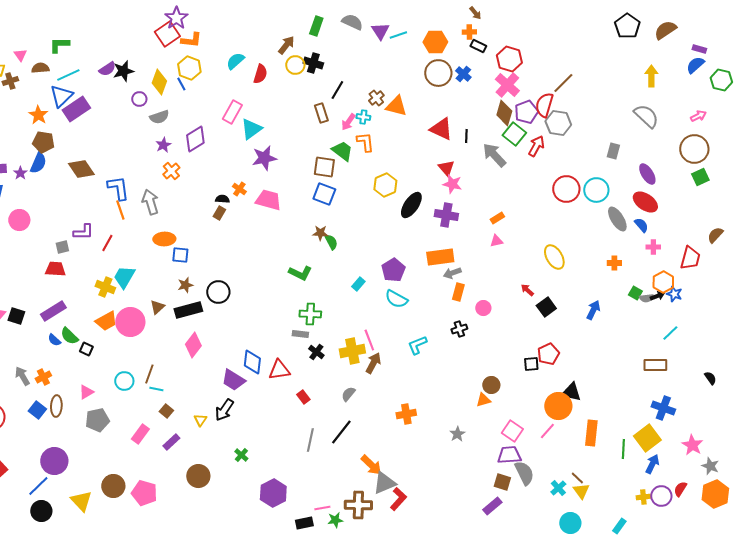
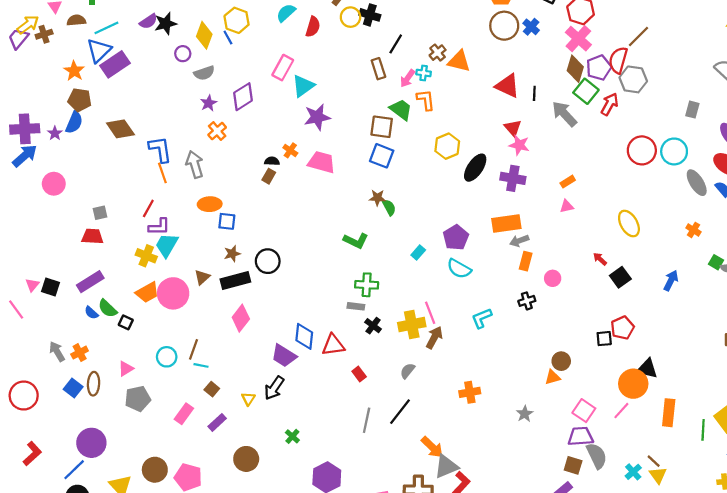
purple L-shape: (83, 232) -> (159, 227), moved
orange cross: (614, 263) -> (693, 230), turned 32

